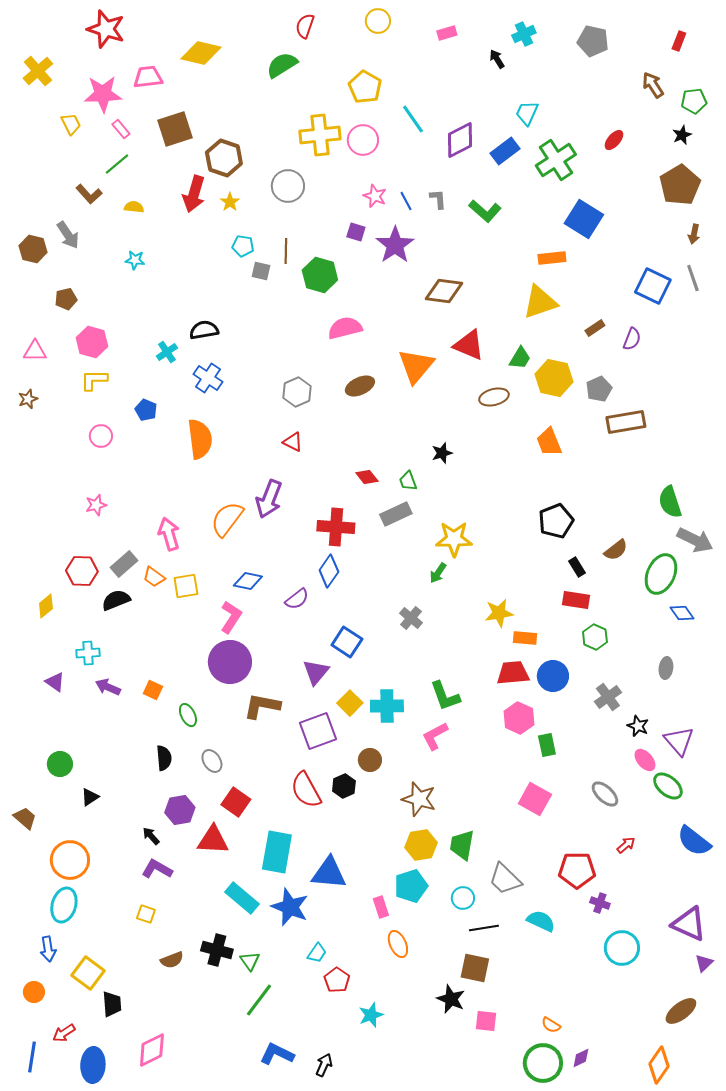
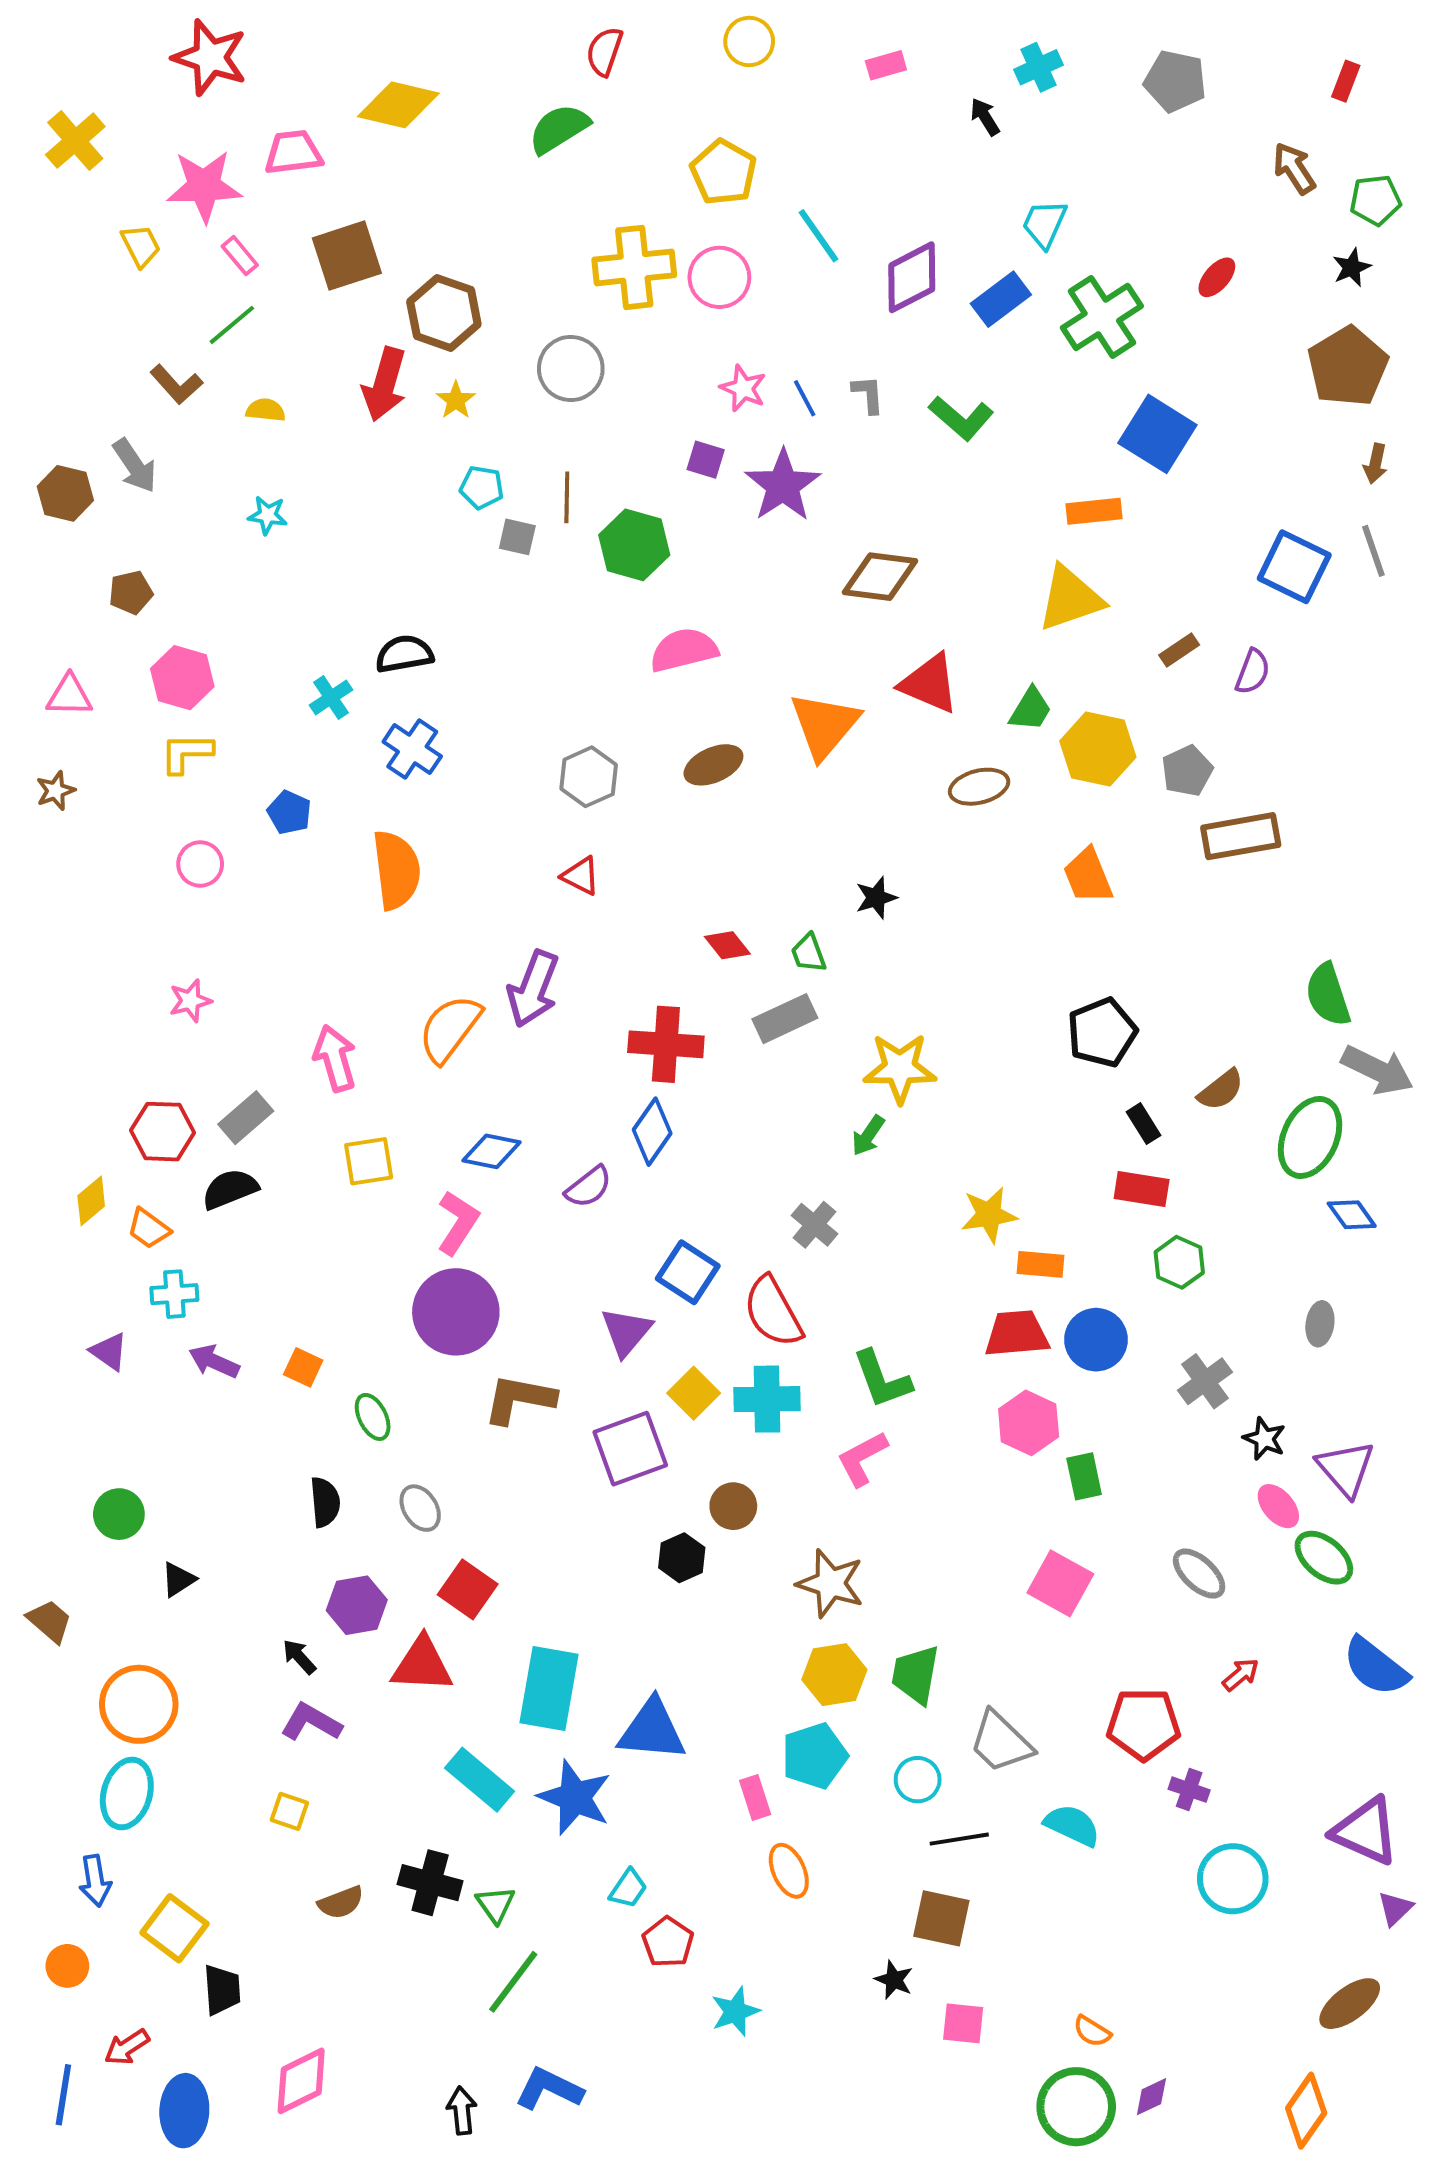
orange trapezoid: (154, 577) -> (149, 1229), moved
red semicircle: (306, 790) -> (773, 1312), moved
black star: (451, 999) -> (894, 1980), size x0.7
black arrow: (324, 1065) -> (462, 2111), moved, turned -30

